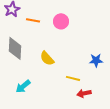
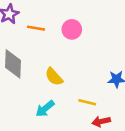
cyan arrow: (23, 86) -> (45, 109), moved

